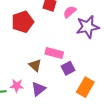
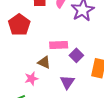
pink star: (17, 86) -> (31, 79), moved
purple triangle: (38, 89) -> (67, 82), moved

